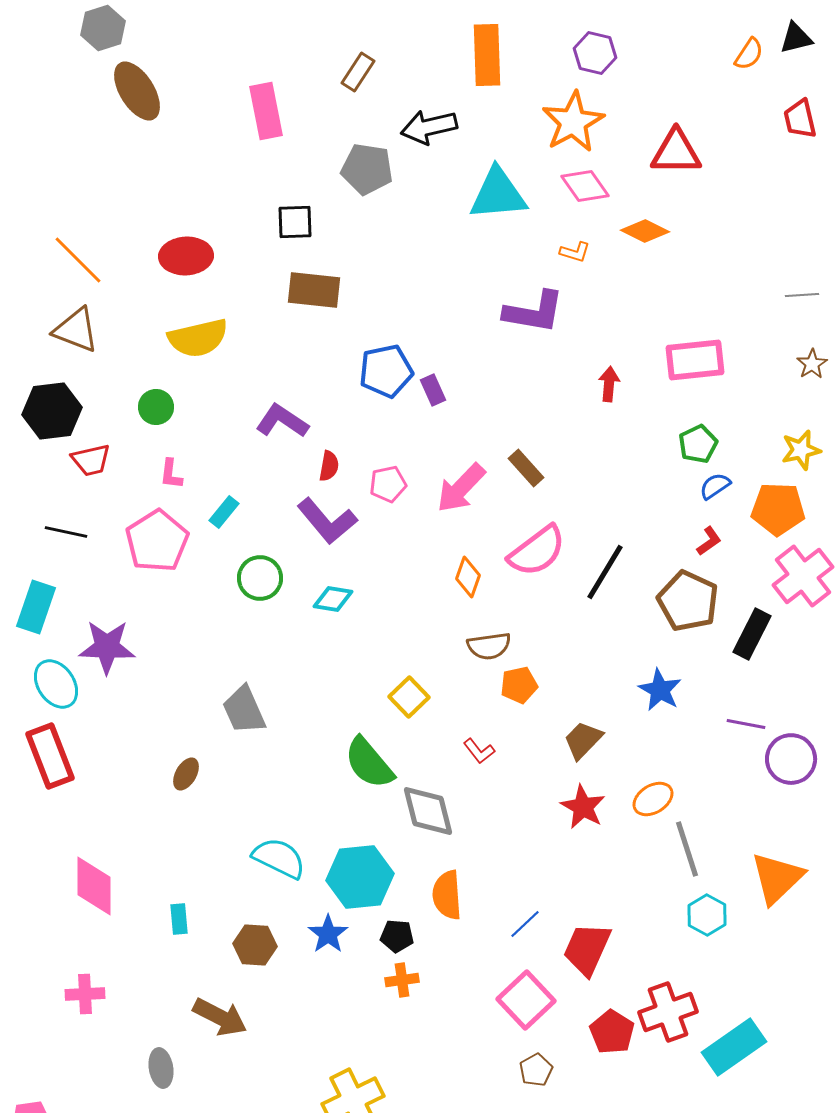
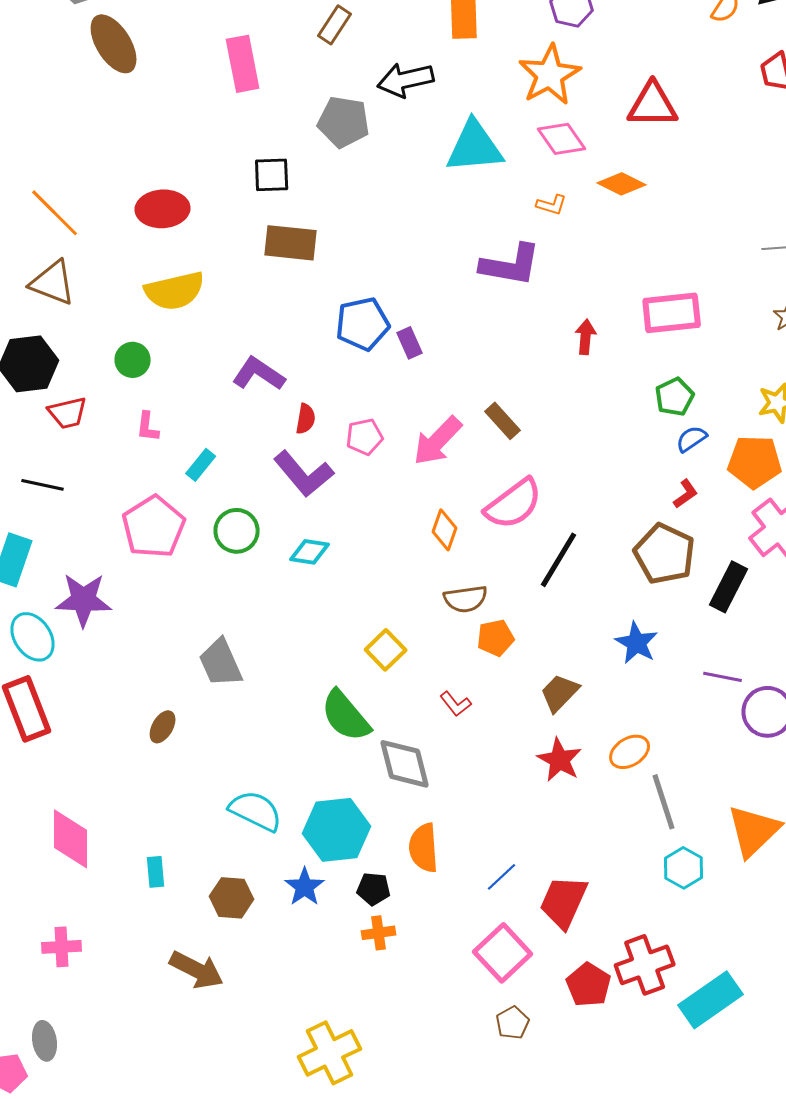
pink pentagon: (157, 541) -> (154, 527), moved
black line: (605, 572) -> (559, 560), moved
gray ellipse: (161, 1068) -> (45, 1041), moved

